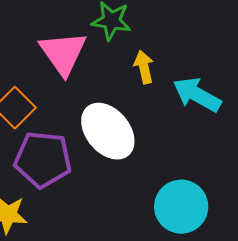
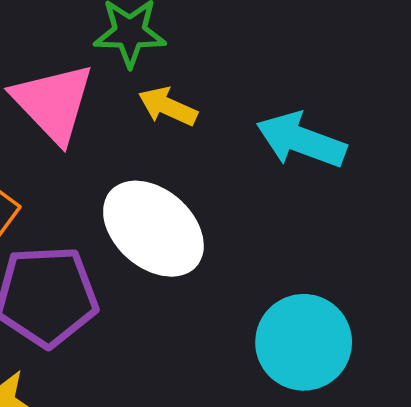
yellow arrow: (144, 67) -> (168, 107), moved, turned -44

